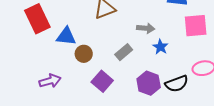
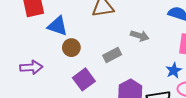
blue star: (160, 47) -> (174, 70), moved

